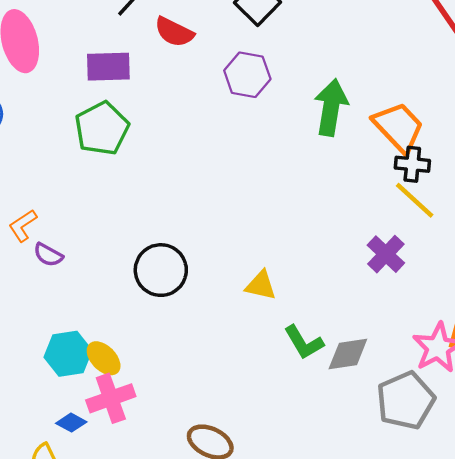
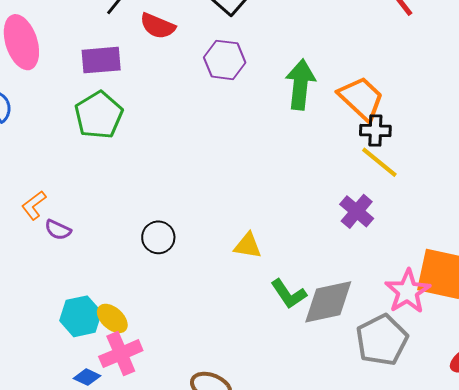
black circle: (161, 270) -> (158, 237), size x0.7
gray diamond: (348, 354) -> (328, 302), size x1.4

